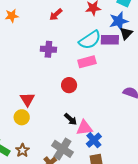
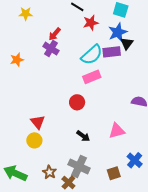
orange star: (12, 16) -> (17, 60), moved
purple cross: (48, 49) -> (51, 49), moved, turned 35
pink triangle: (84, 128) -> (117, 131), moved
blue cross: (94, 140) -> (135, 160), moved
brown star: (22, 150) -> (49, 172), moved

